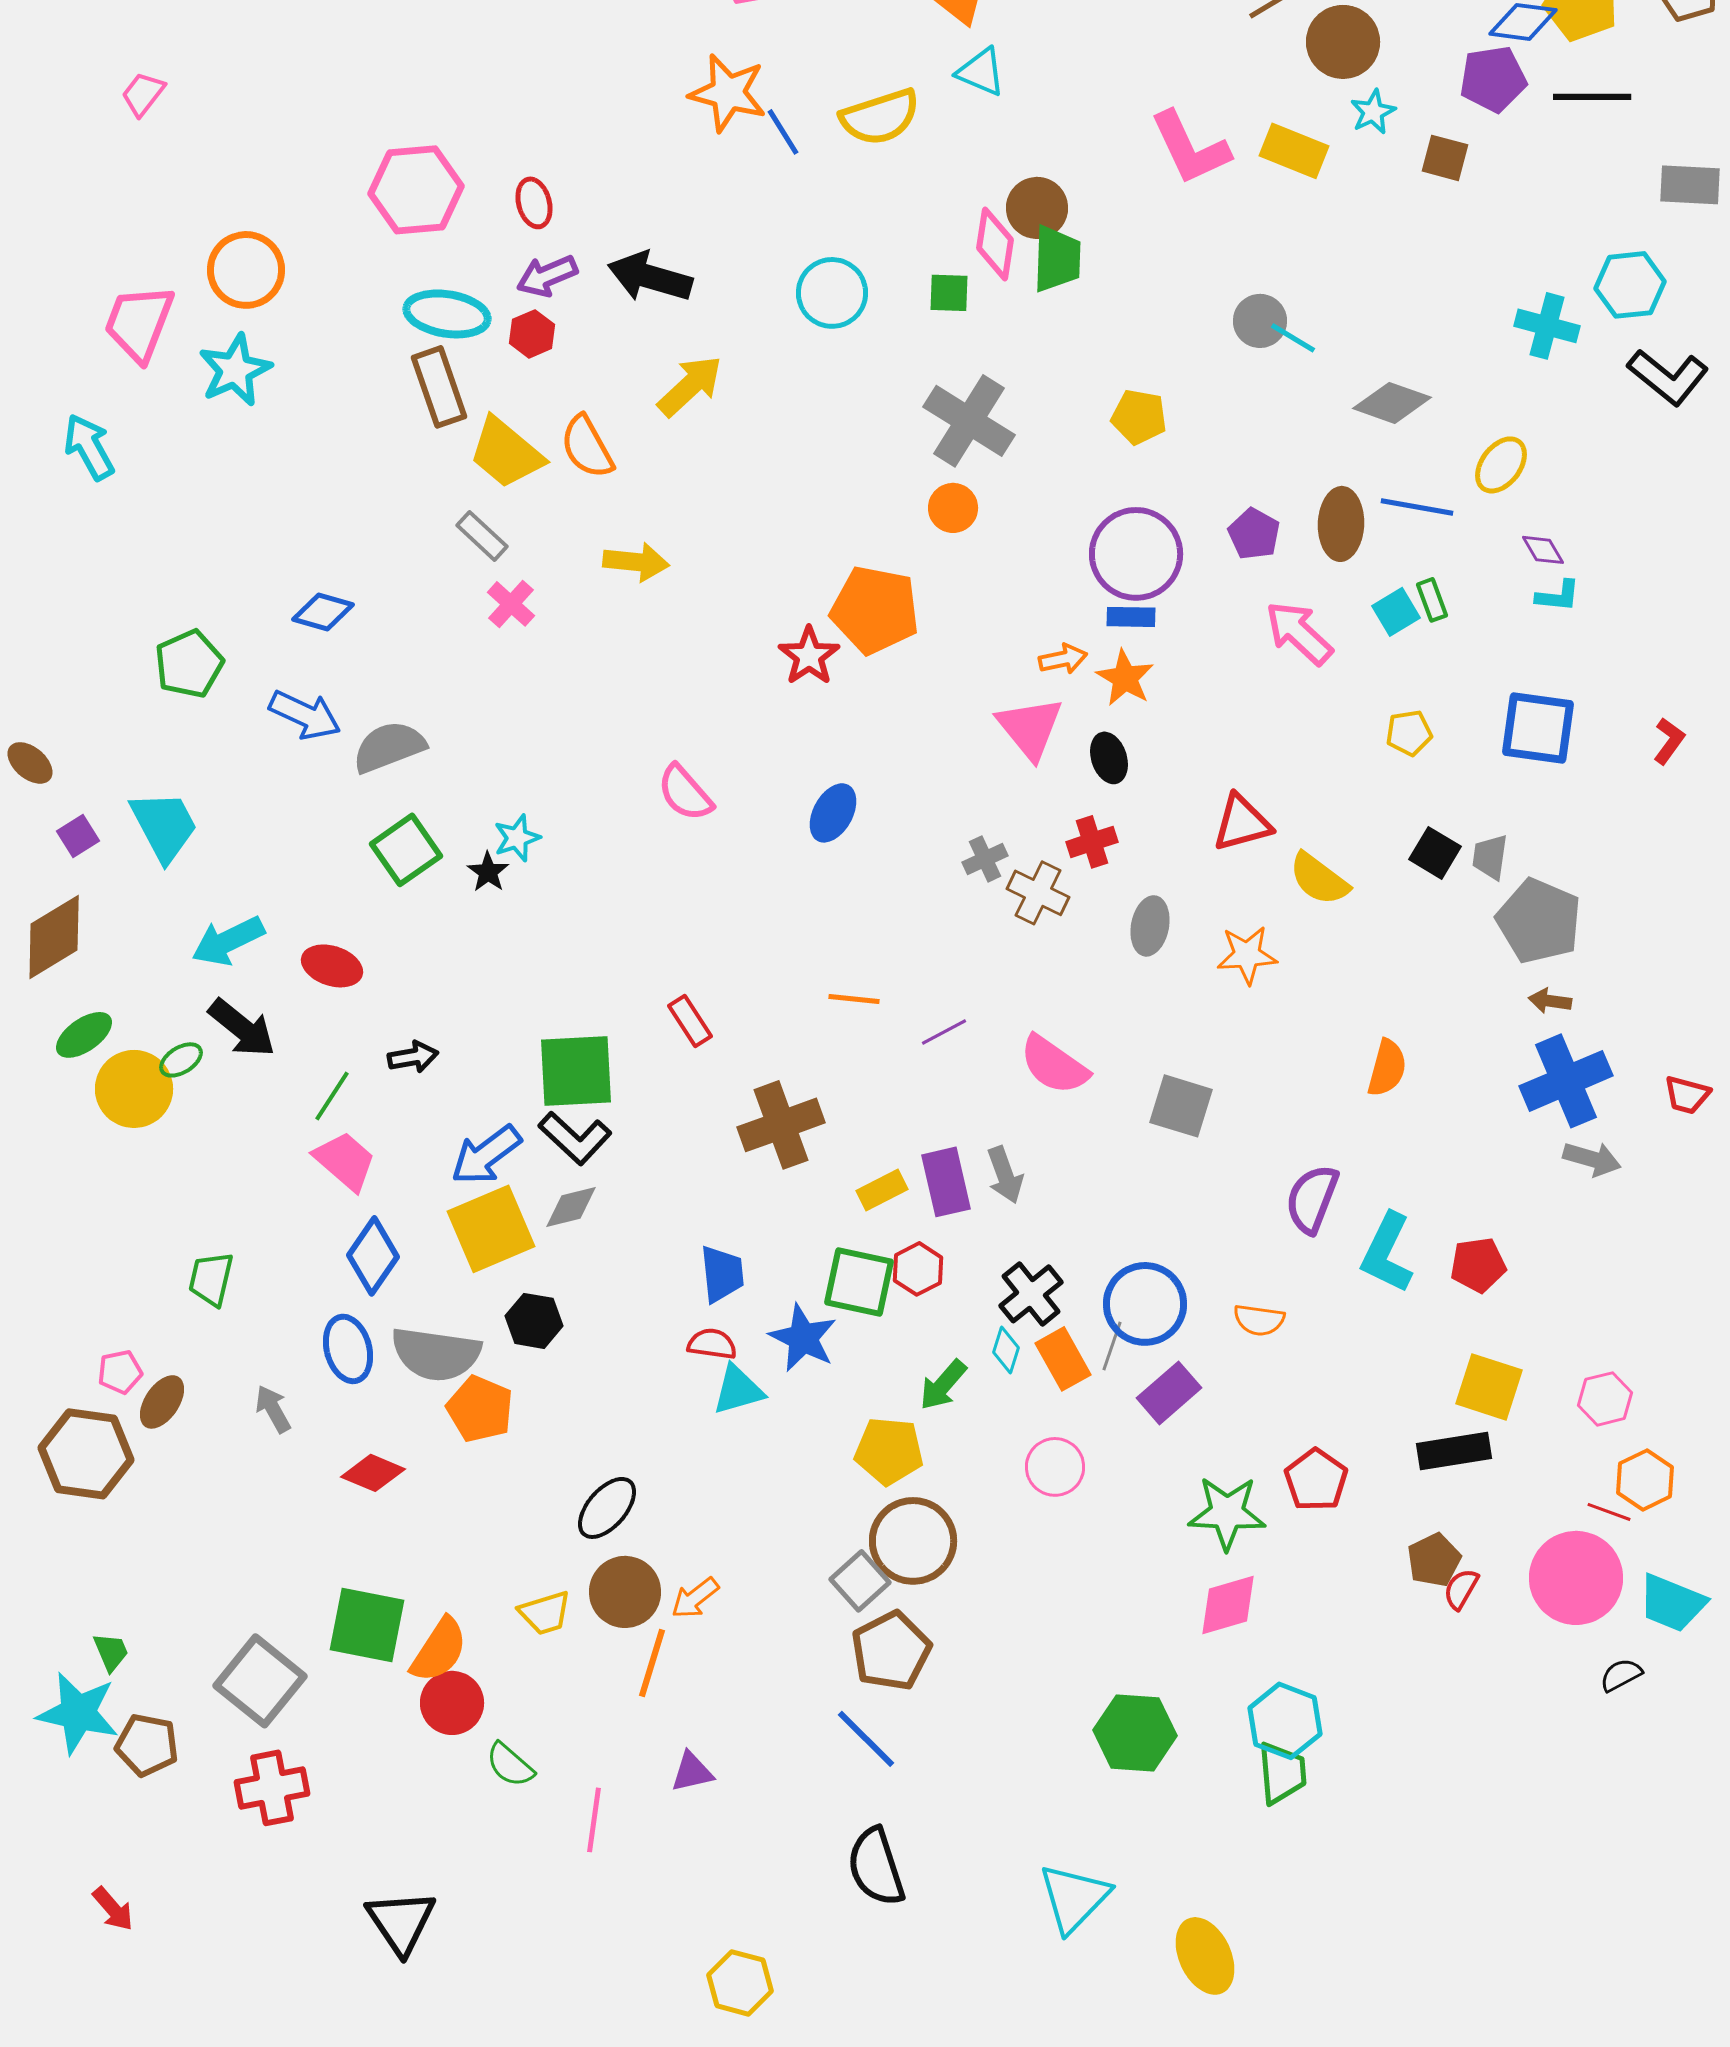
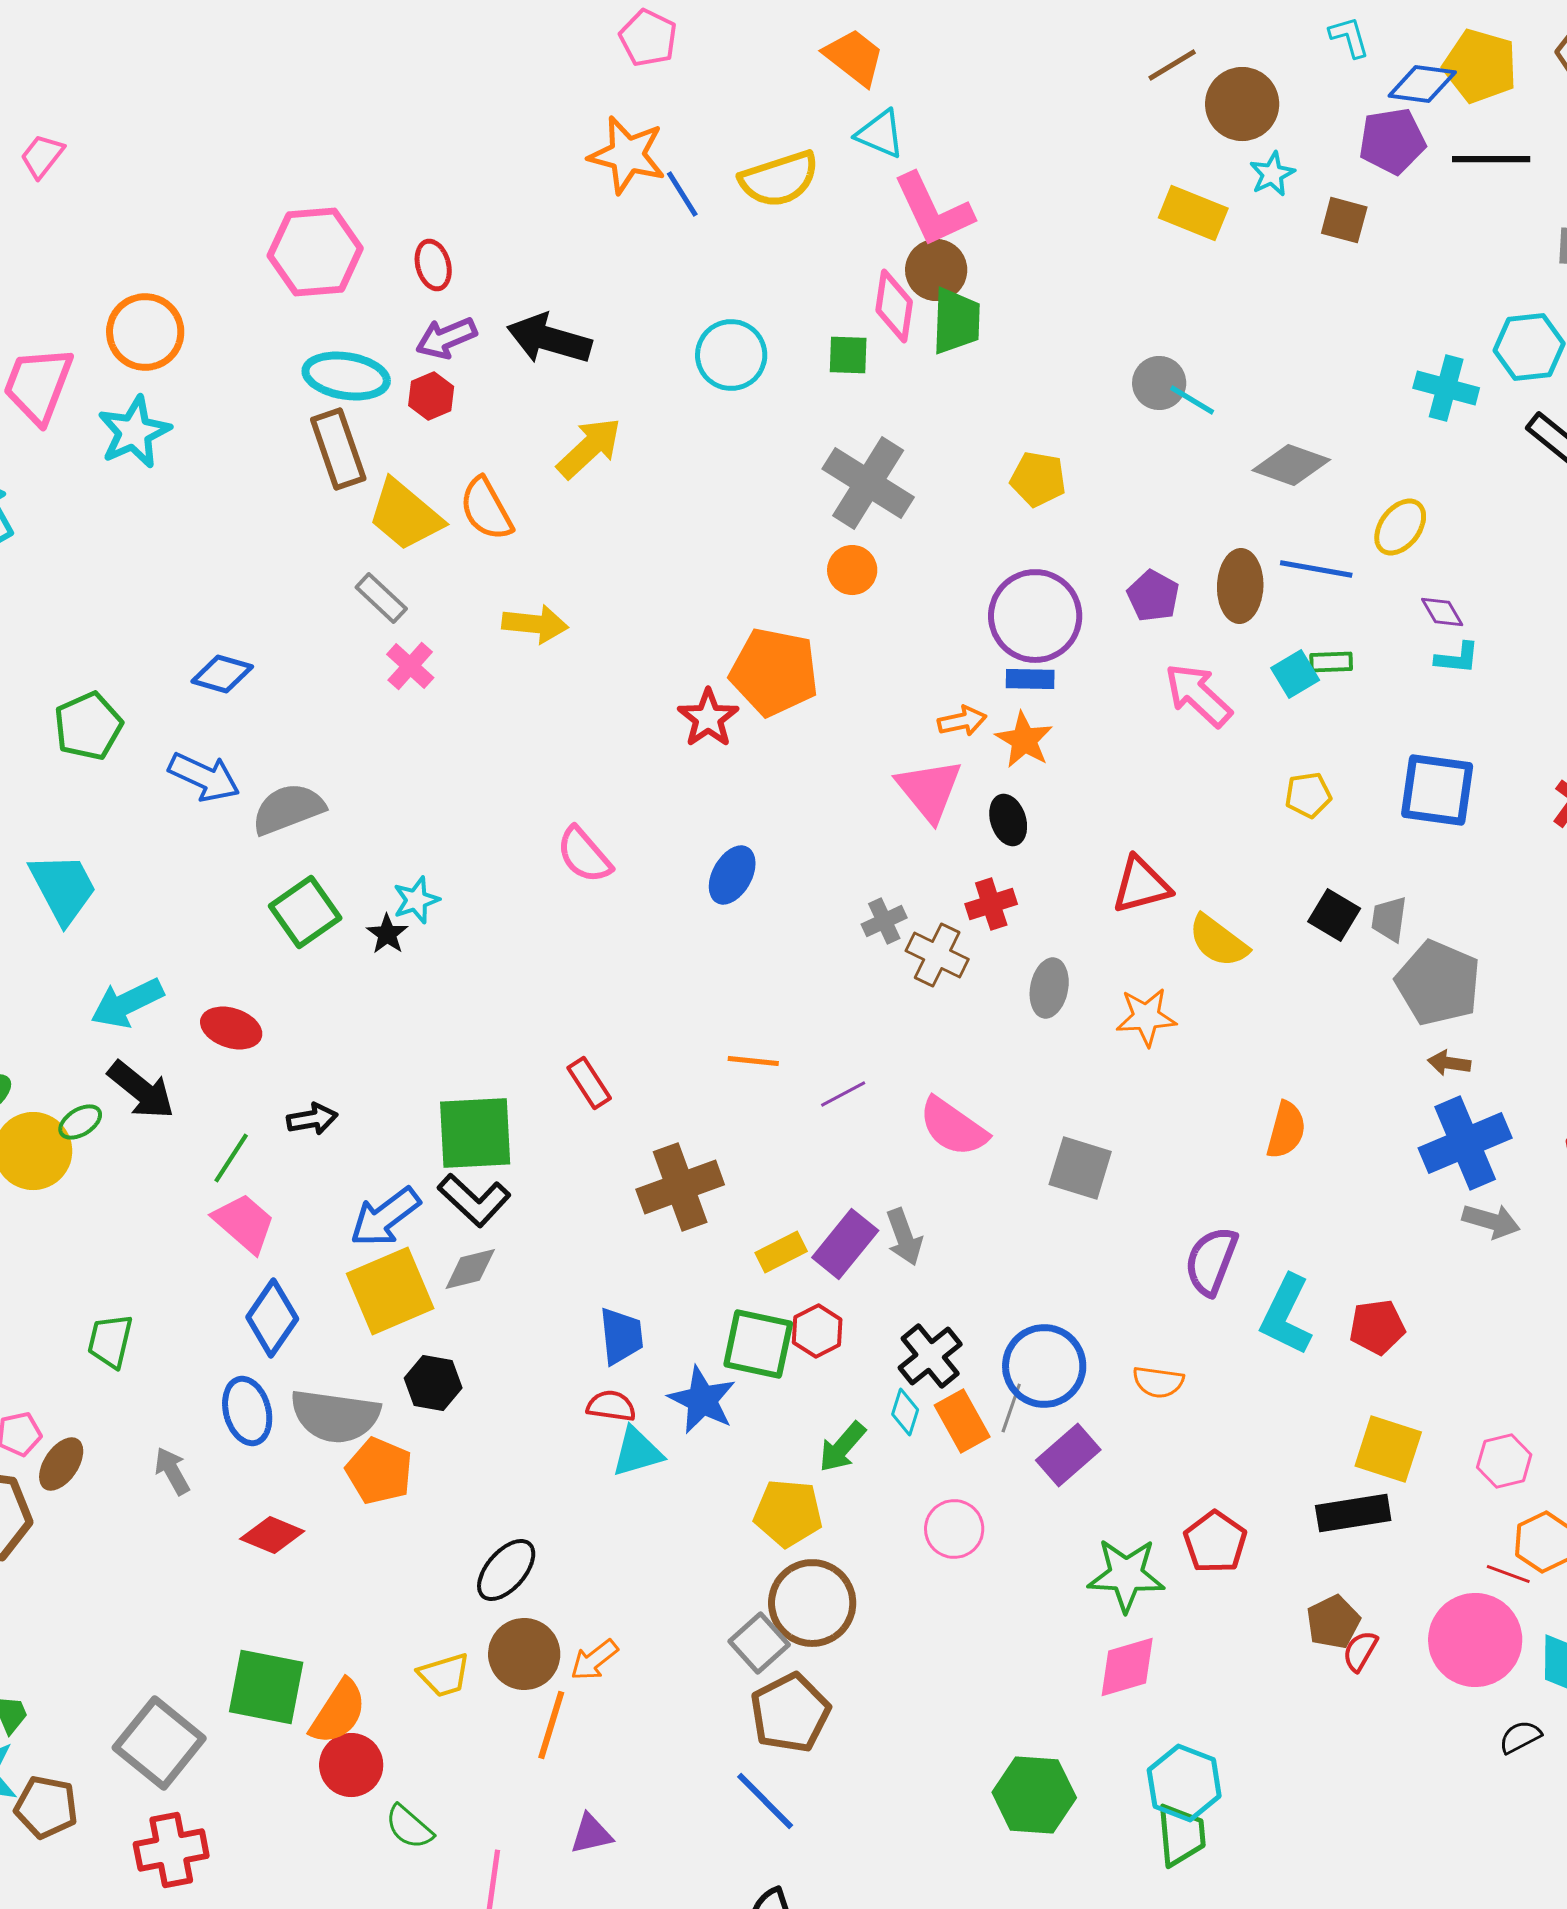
pink L-shape: (1190, 148) -> (933, 210), moved
green rectangle: (1432, 600) -> (1331, 662), turned -72
purple rectangle: (946, 1182) -> (845, 1244), turned 52

